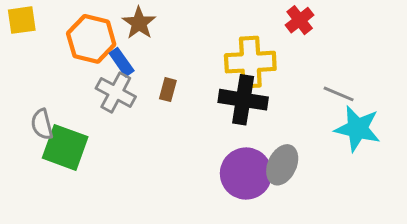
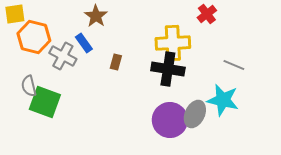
orange hexagon: (91, 39) -> (34, 37), moved
gray cross: (116, 92) -> (63, 56), moved
cyan star: (357, 129) -> (223, 100), moved

